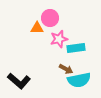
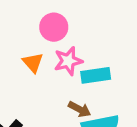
orange triangle: (37, 28) -> (33, 63), moved, turned 48

